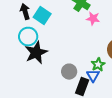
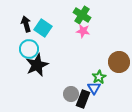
pink star: (93, 19) -> (83, 31), moved
gray circle: (69, 72) -> (71, 94), moved

